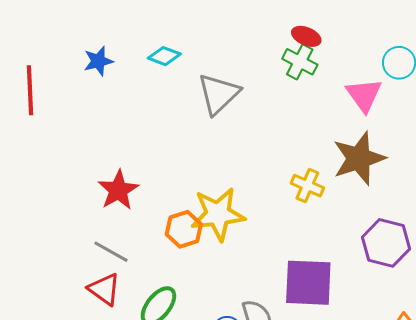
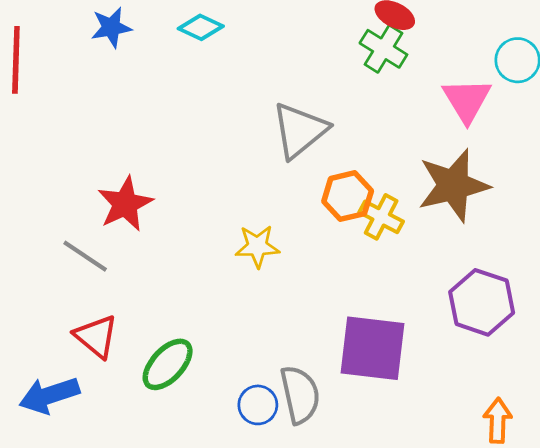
gray triangle: (219, 94) -> (300, 130), moved
yellow star: (218, 214) -> (257, 246), size x0.6
orange hexagon: (184, 229) -> (348, 196), moved
gray line: (111, 252) -> (85, 256), moved

